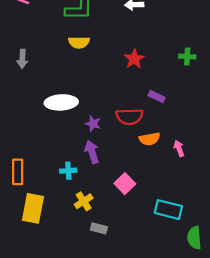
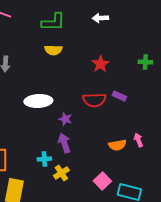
red semicircle: (129, 117) -> (94, 100), moved
orange semicircle: (150, 139) -> (117, 145), moved
pink square: (125, 184) -> (102, 181), moved
yellow cross: (84, 201) -> (61, 173), moved

